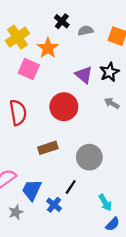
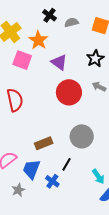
purple triangle: (84, 75) -> (59, 62), moved
red circle: (64, 107) -> (69, 92), moved
brown rectangle: (48, 148) -> (44, 143), moved

